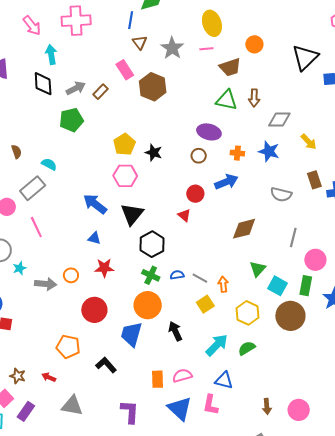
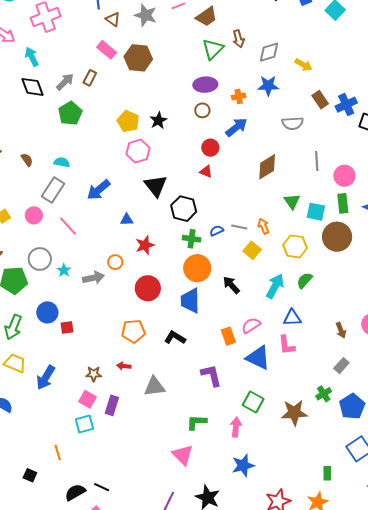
green triangle: (227, 100) -> (213, 49), turned -40
black star: (154, 153) -> (158, 120), turned -30
blue arrow: (95, 204) -> (99, 190), moved, turned -60

